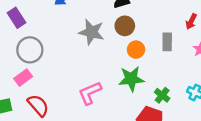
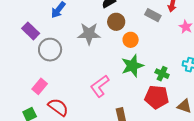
purple rectangle: (17, 18) -> (31, 31), moved
gray rectangle: (167, 42) -> (153, 15), moved, turned -49
gray circle: (30, 50) -> (50, 50), moved

